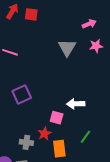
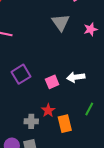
pink star: (96, 46) -> (91, 29), moved
pink square: (57, 118) -> (52, 82), moved, turned -32

